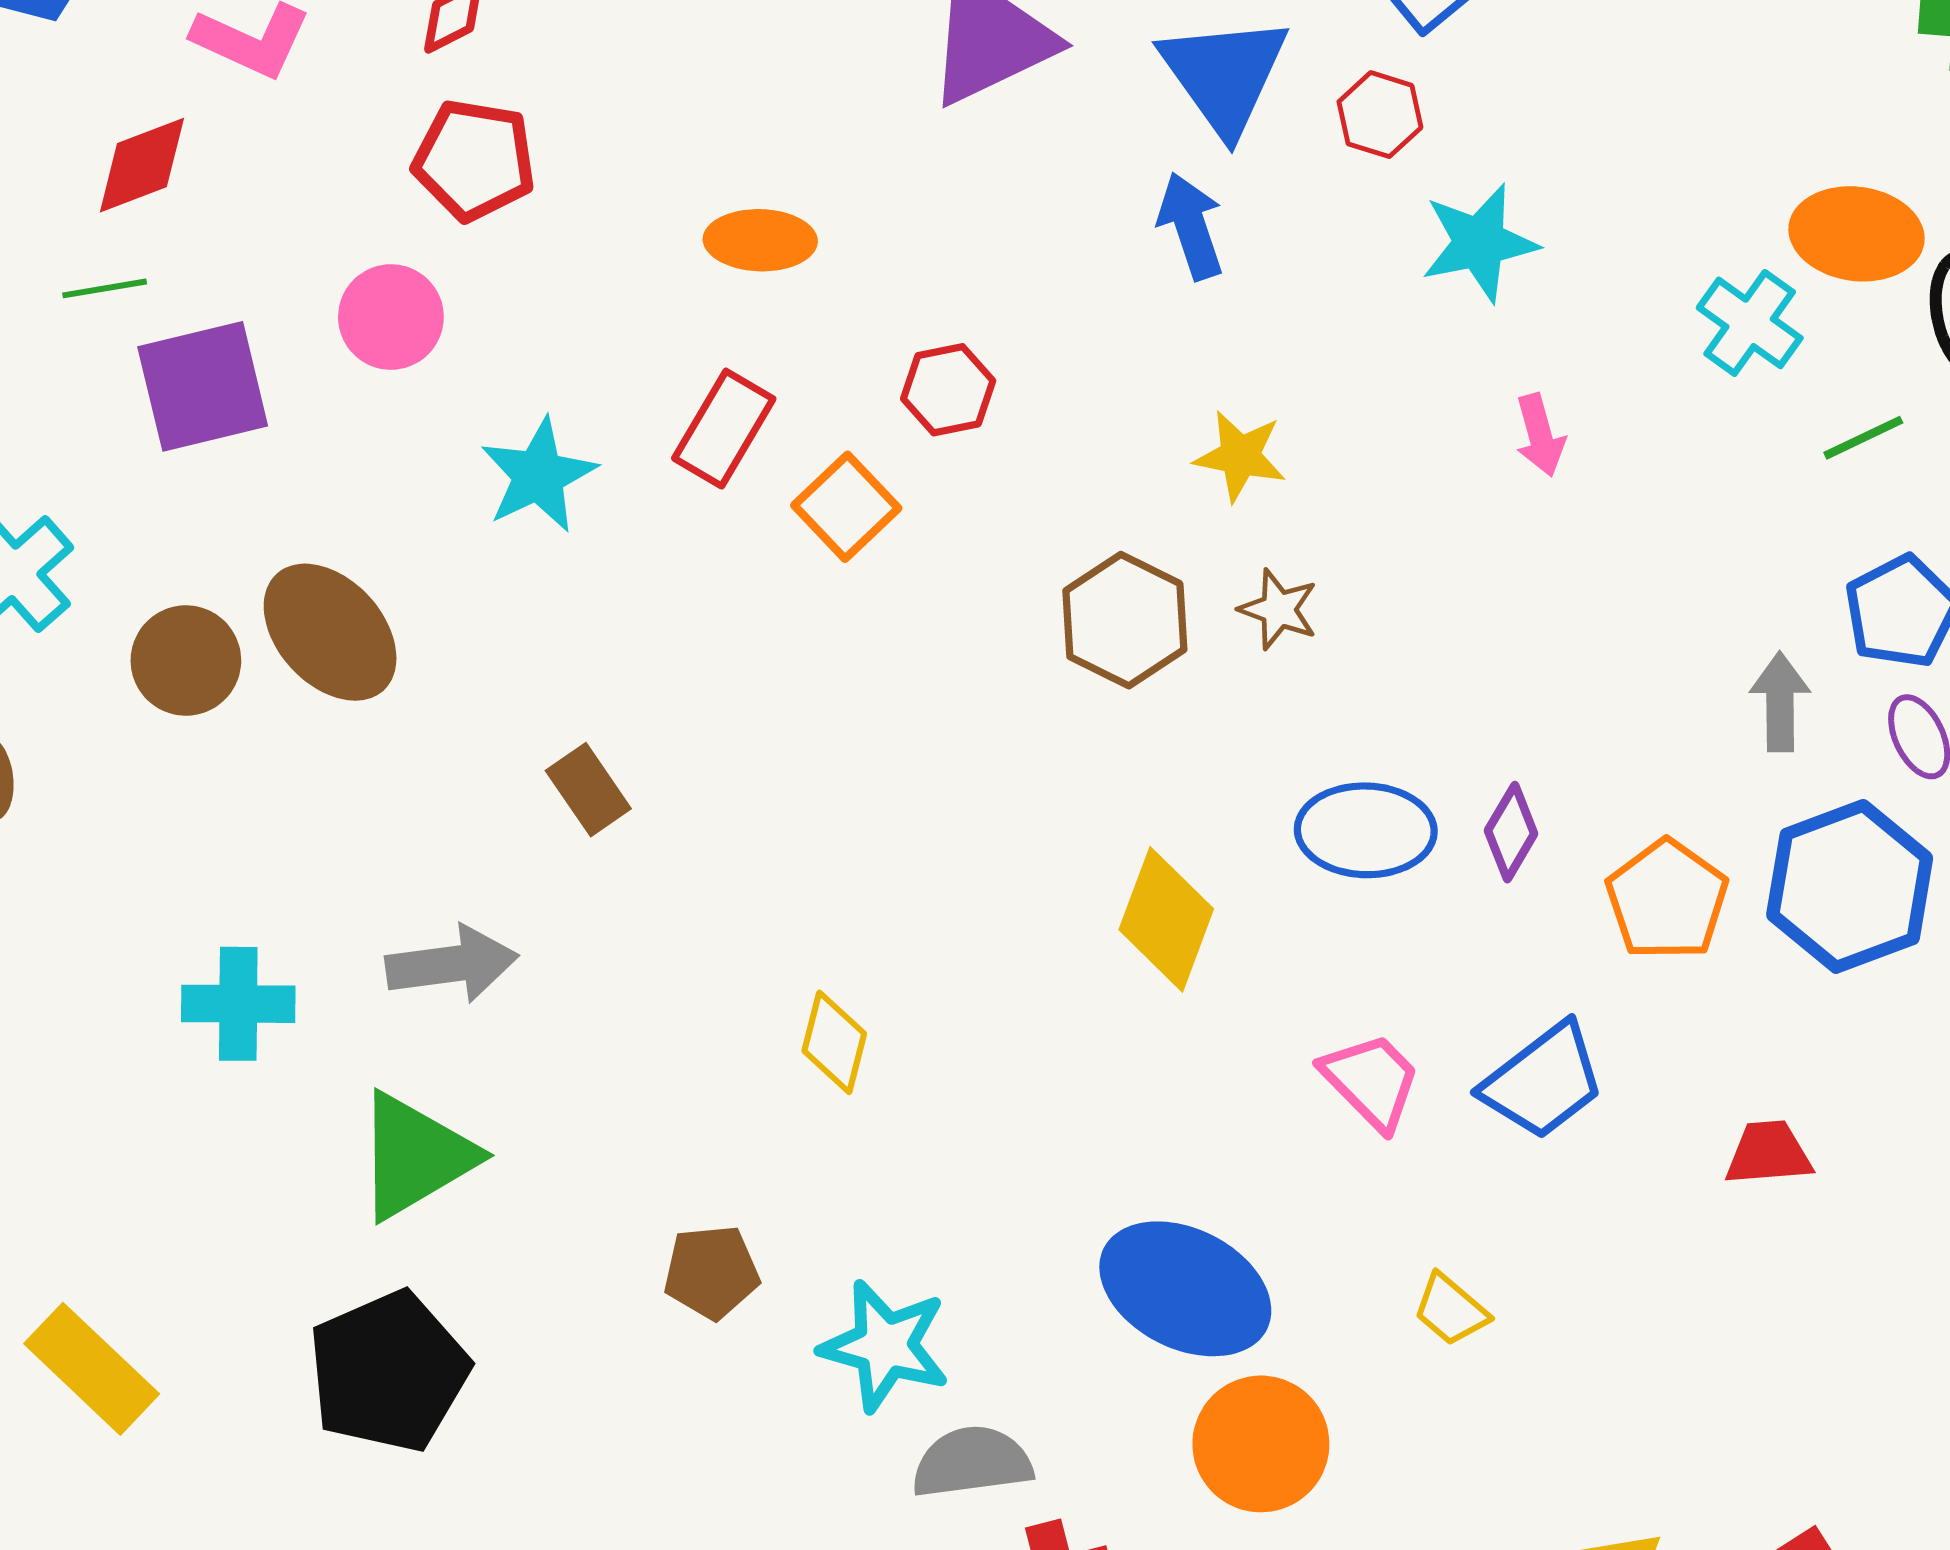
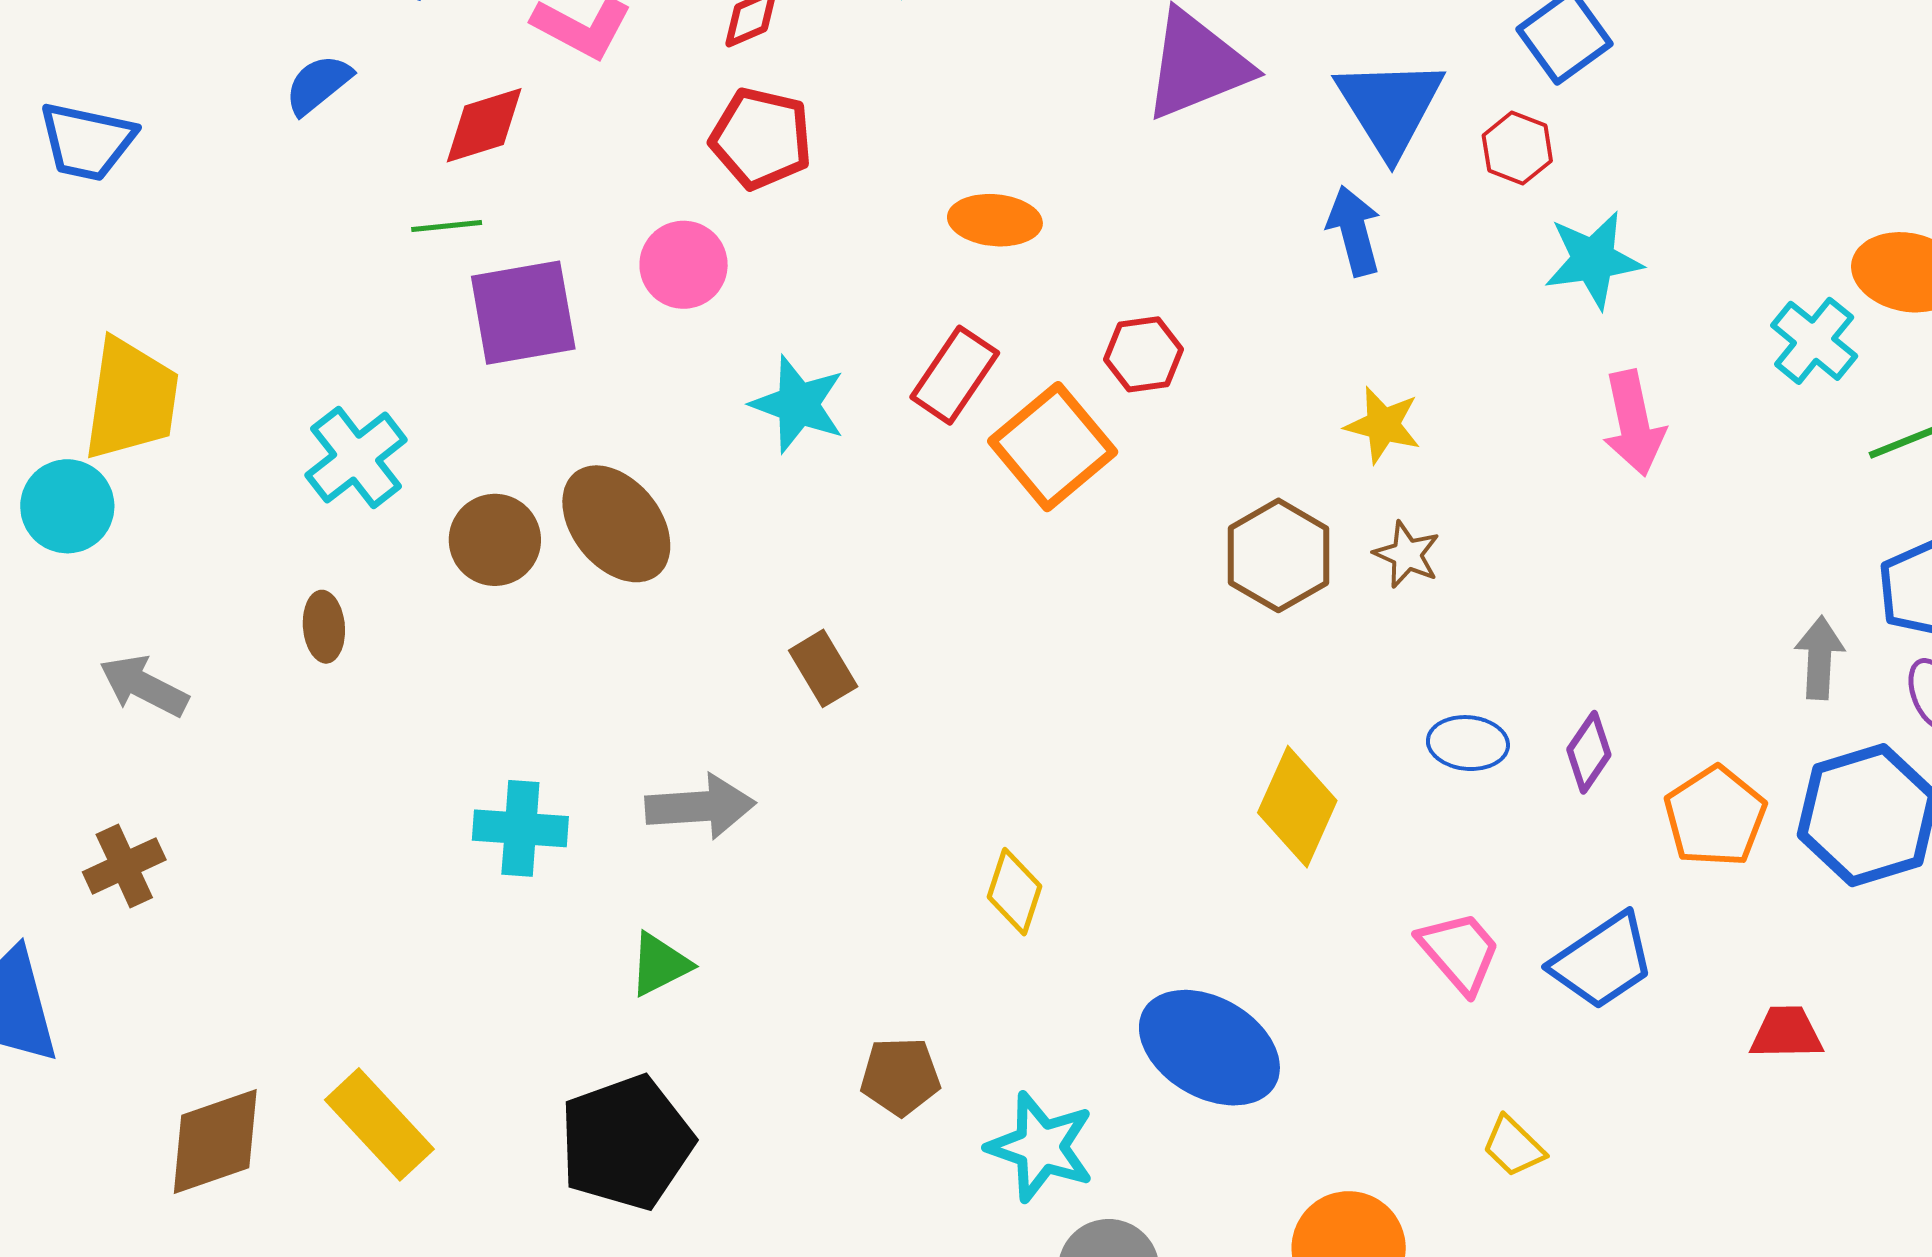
pink arrow: (1540, 435) -> (1634, 423), size x1.5
cyan star: (538, 475) -> (798, 404), turned -30
orange square: (846, 507) -> (1053, 447), size x1.4
blue ellipse: (1366, 830) -> (1468, 743), size x0.7
green triangle: (415, 1156) -> (660, 964), size x0.6
blue ellipse: (1185, 1289) -> (1209, 1048), moved

